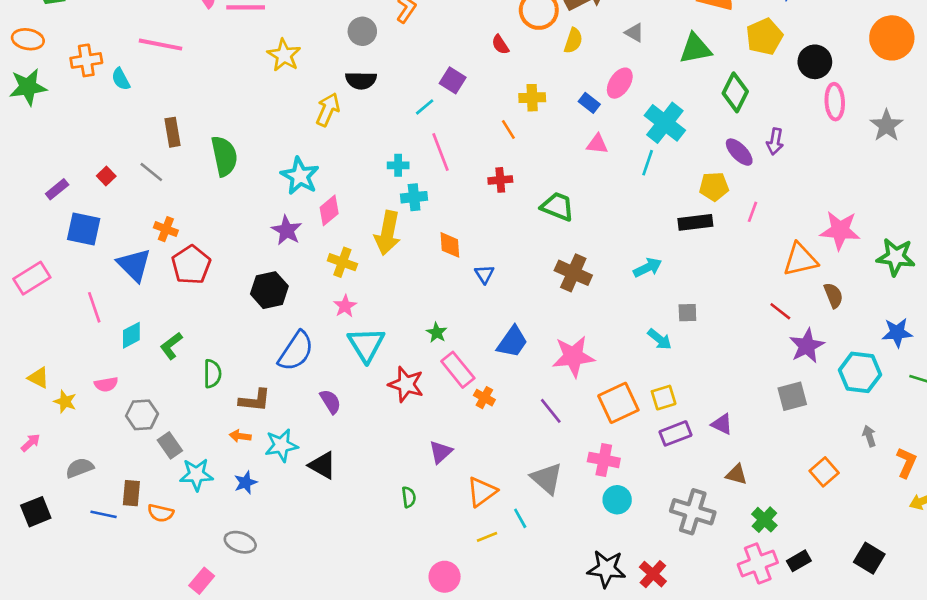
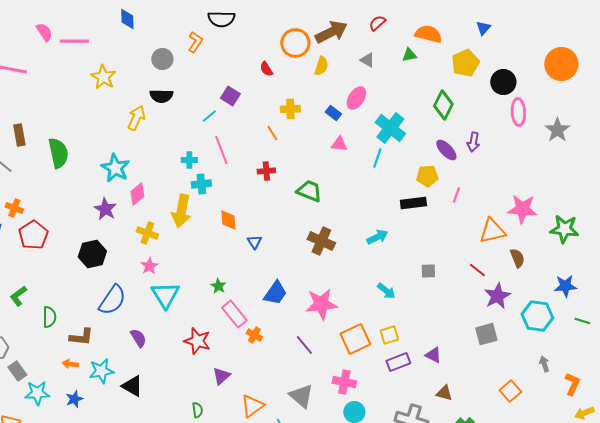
green triangle: (695, 49) -> (409, 55), moved, size x0.6
gray square: (687, 313) -> (428, 271), moved
red star: (406, 384) -> (197, 341), moved

